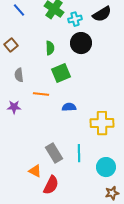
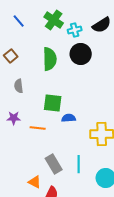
green semicircle: (50, 48) -> (50, 59), size x1.6
green square: (61, 73) -> (53, 103), moved, turned 30
orange line: (41, 94) -> (38, 128), moved

